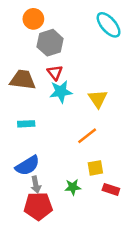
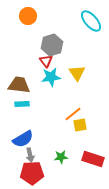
gray hexagon: (50, 43) -> (52, 45), moved
brown trapezoid: (23, 80) -> (19, 85), moved
yellow triangle: (98, 99) -> (77, 73), moved
yellow square: (95, 168) -> (80, 125), moved
red rectangle: (111, 189) -> (93, 159), size x1.5

